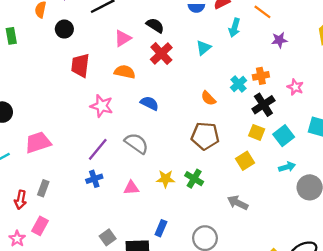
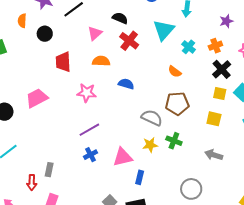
purple star: (279, 40) -> (226, 21), moved
cyan triangle: (204, 48) -> (164, 30), size x1.6
cyan cross: (239, 84) -> (189, 47), moved
pink trapezoid: (38, 142) -> (37, 98), moved
gray semicircle: (136, 143) -> (152, 118), moved
purple line: (98, 149) -> (89, 130), turned 30
yellow square: (245, 161) -> (214, 119), turned -35
pink triangle: (131, 188) -> (123, 157), size x1.5
blue rectangle: (161, 228) -> (140, 177), moved

